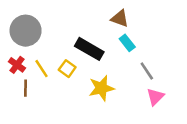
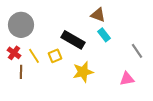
yellow square: (67, 69) -> (55, 56), turned 32
gray line: (147, 71) -> (137, 51), moved
pink triangle: (155, 97) -> (127, 79), turned 35

